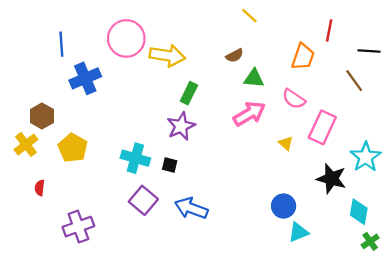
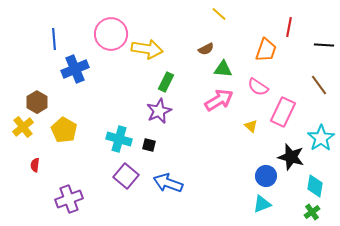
brown line: (354, 81) -> (319, 85), moved
blue circle: (284, 206) -> (266, 176), moved
green cross: (370, 241) -> (312, 212), moved

